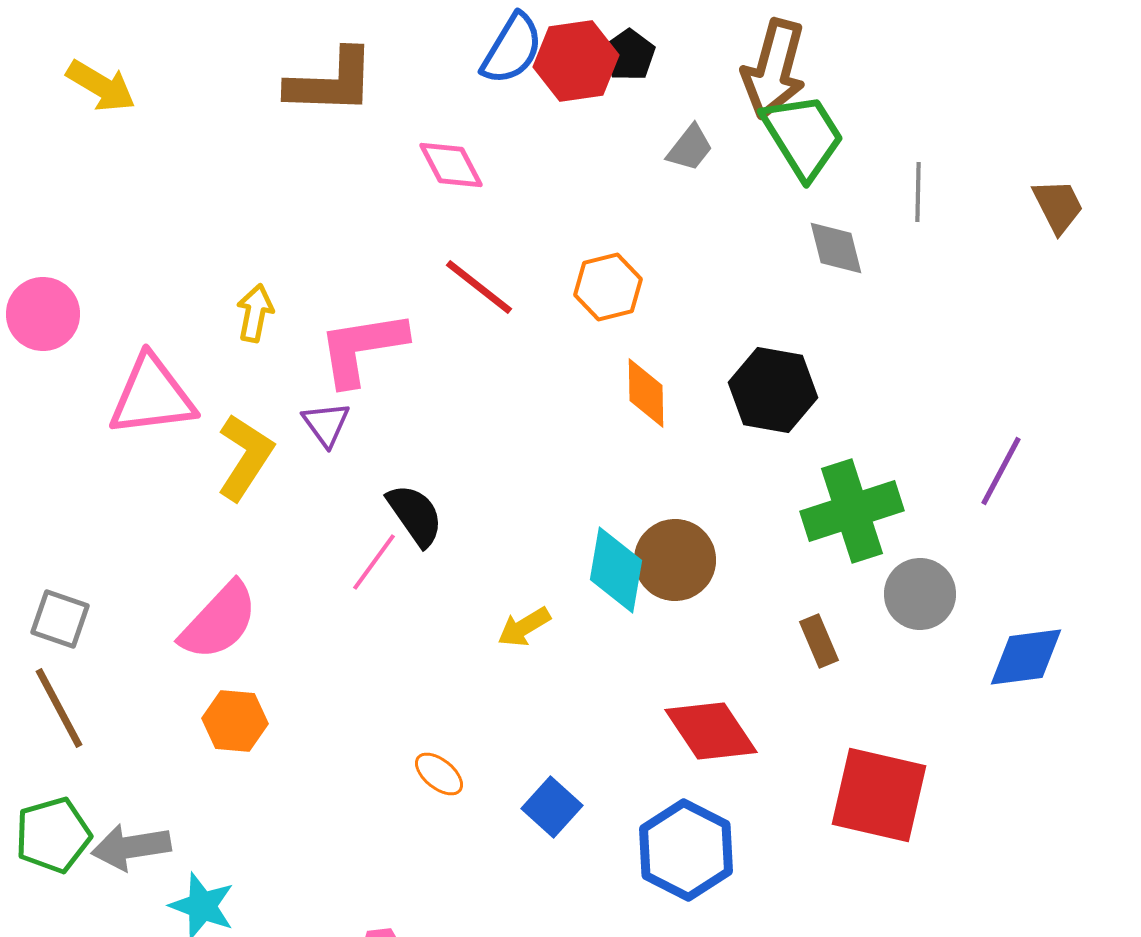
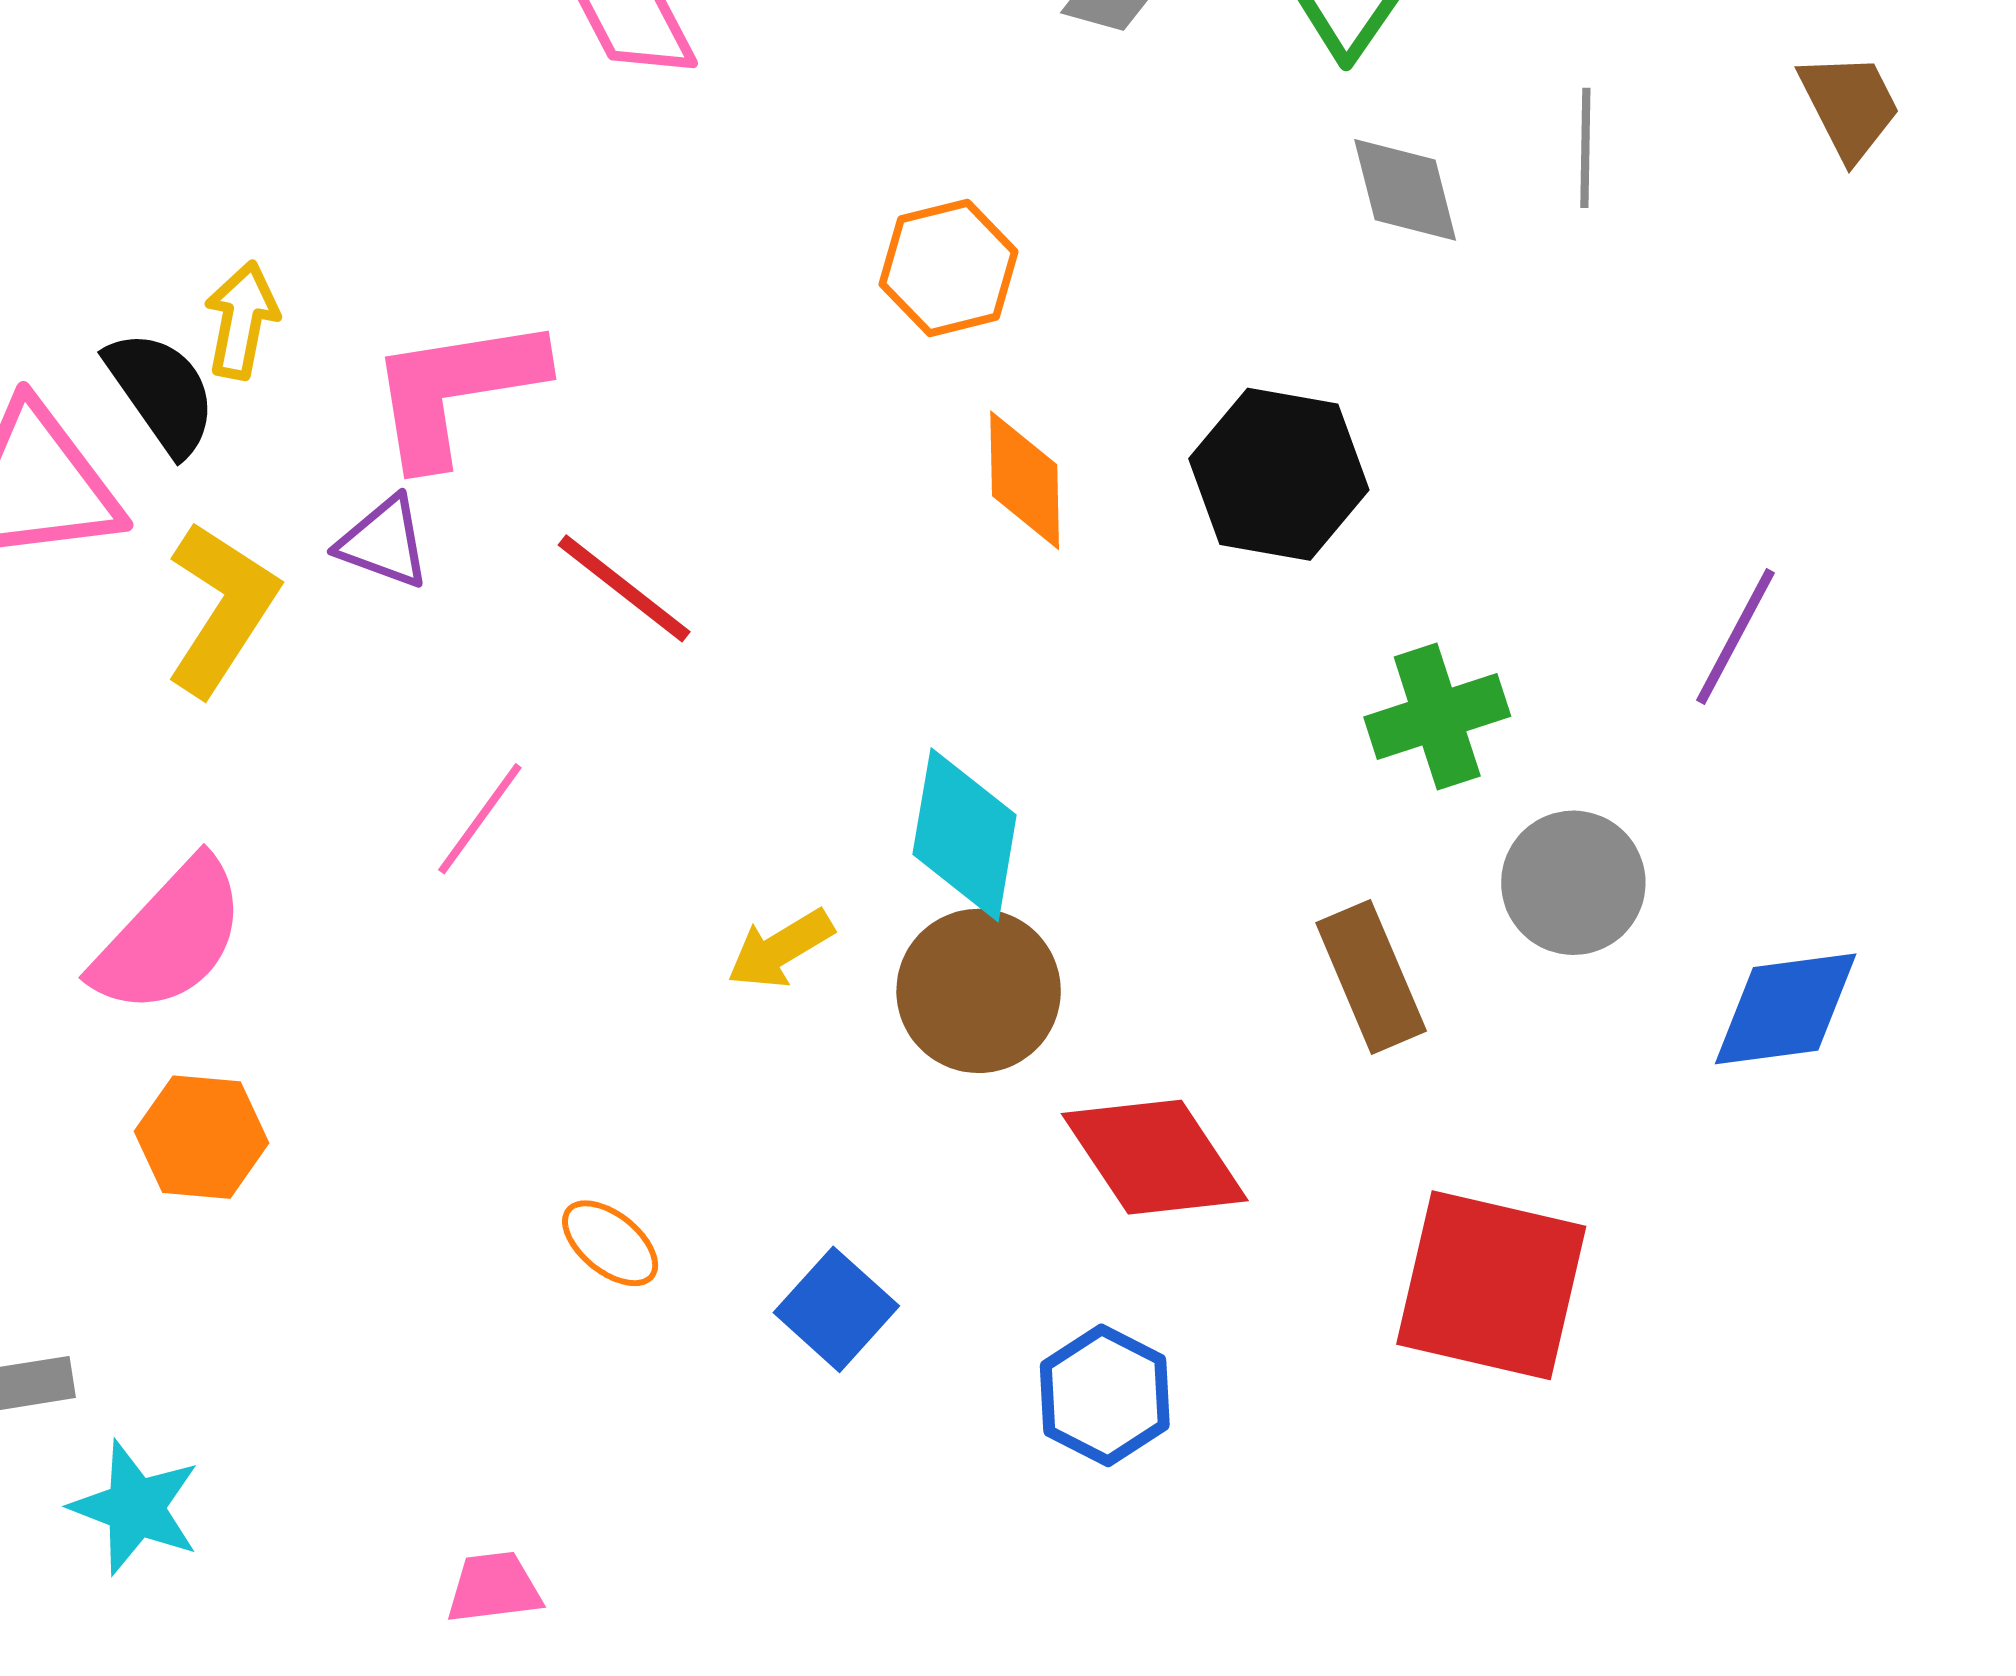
gray line: (918, 192) -> (1585, 148), moved
red line: (479, 287) -> (624, 588), moved
purple triangle: (326, 424) -> (384, 542), turned -34
green cross: (852, 511) -> (1437, 717), size x0.7
black semicircle: (415, 515) -> (162, 392), moved
brown circle: (675, 560) -> (979, 991), moved
brown rectangle: (819, 641) -> (1371, 977), size x1.4
blue hexagon: (686, 850) -> (1105, 1395), size x0.7

